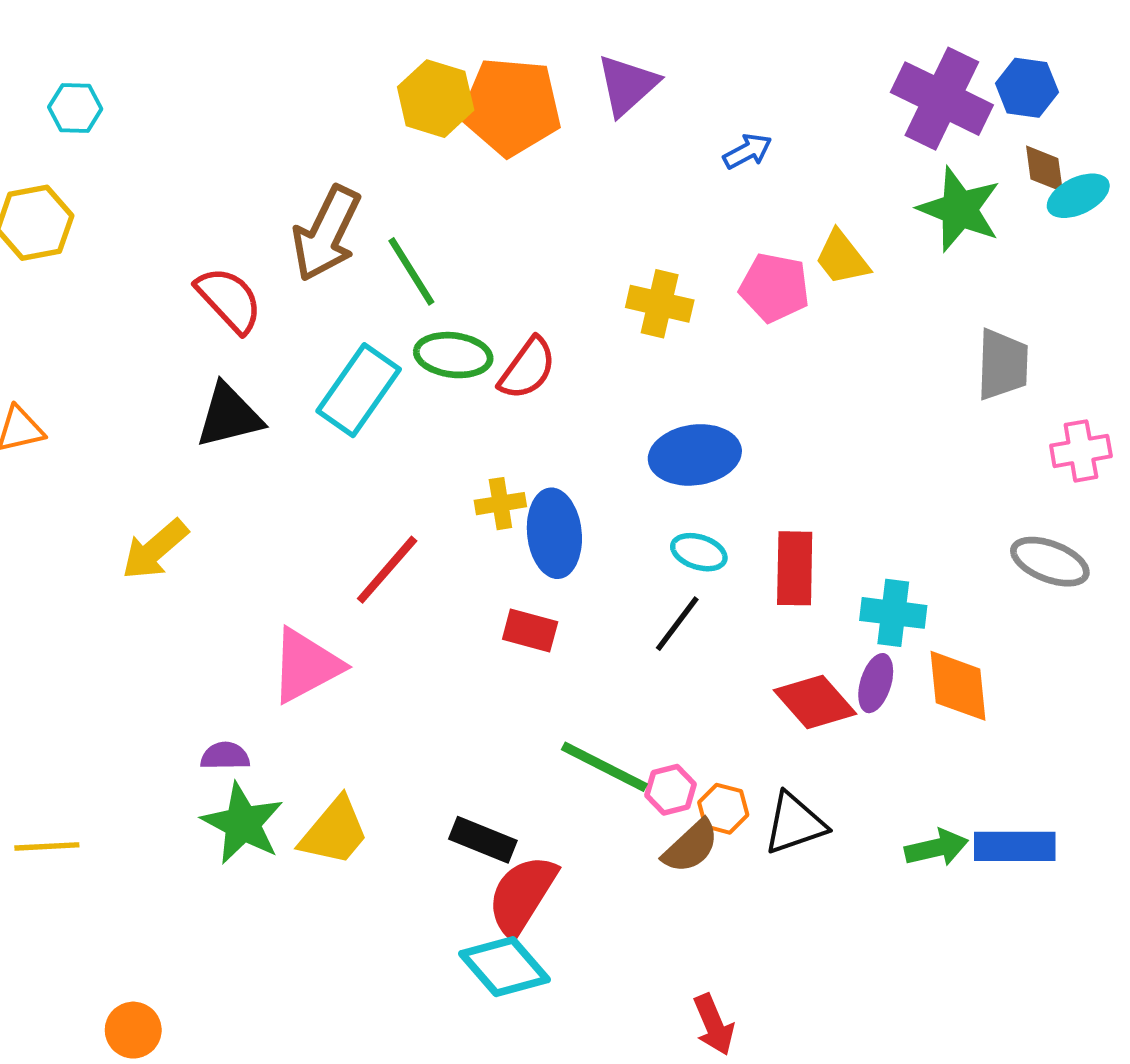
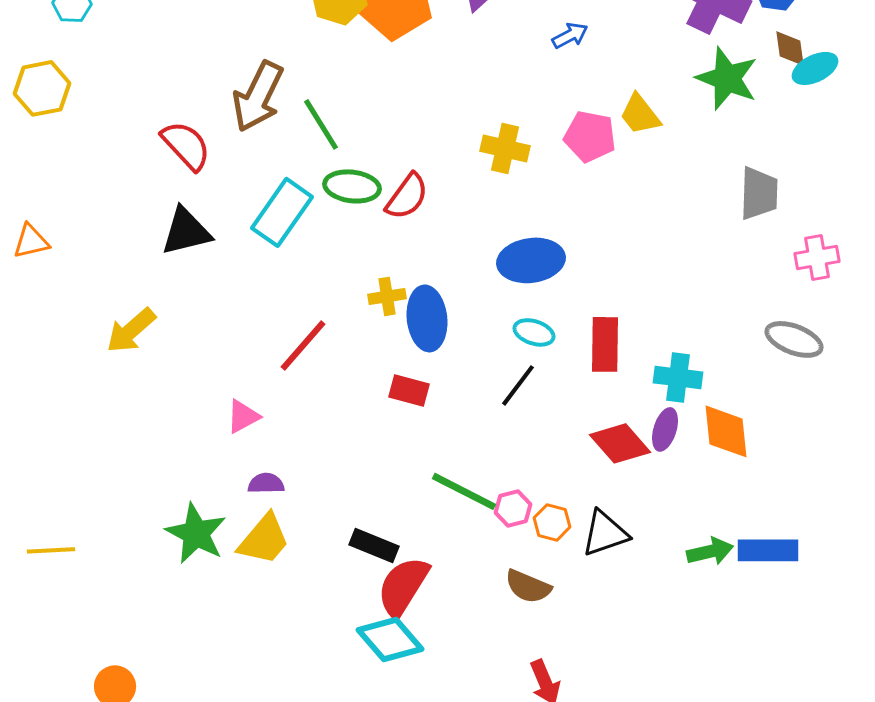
pink triangle: (306, 666) -> (243, 416), size x0.6
purple semicircle: (225, 756) -> (266, 483), moved
brown semicircle: (691, 846) -> (528, 586), moved, turned 66

